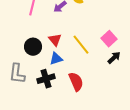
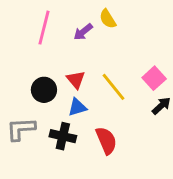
gray L-shape: (17, 74) -> (21, 129), turned 80
black cross: (46, 79) -> (63, 136), turned 30

